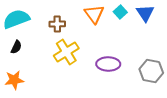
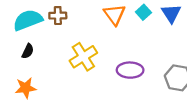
brown cross: (57, 24) -> (58, 16), moved

